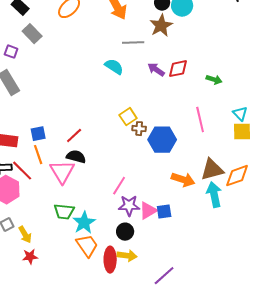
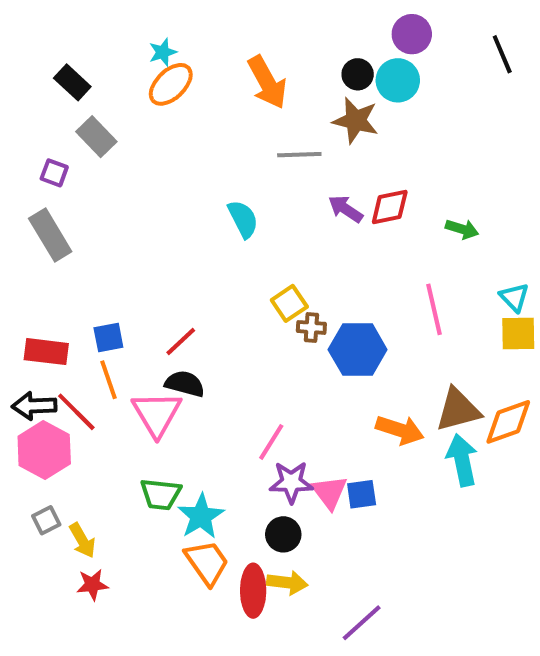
brown star: (161, 26) -> (356, 121), turned -30
cyan semicircle: (114, 67) -> (243, 219), moved, turned 30
pink triangle: (148, 211) -> (329, 492), turned -36

